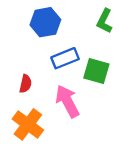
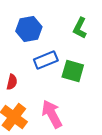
pink arrow: (67, 101) -> (52, 114), moved

